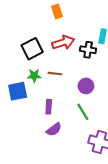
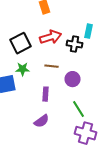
brown line: (55, 74) -> (52, 66), moved
purple rectangle: (49, 107) -> (46, 94), moved
green line: (83, 112) -> (79, 109), moved

